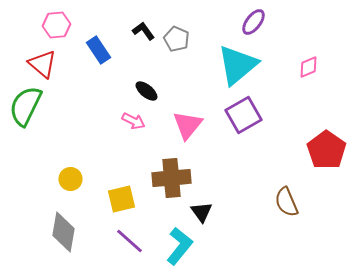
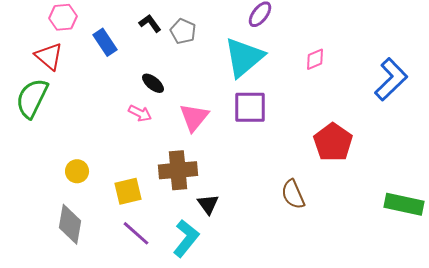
purple square: (243, 115) -> (250, 107), turned 30

